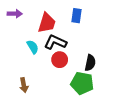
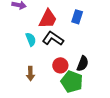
red circle: (60, 60) -> (60, 65), moved
brown arrow: (24, 85) -> (30, 74), moved

